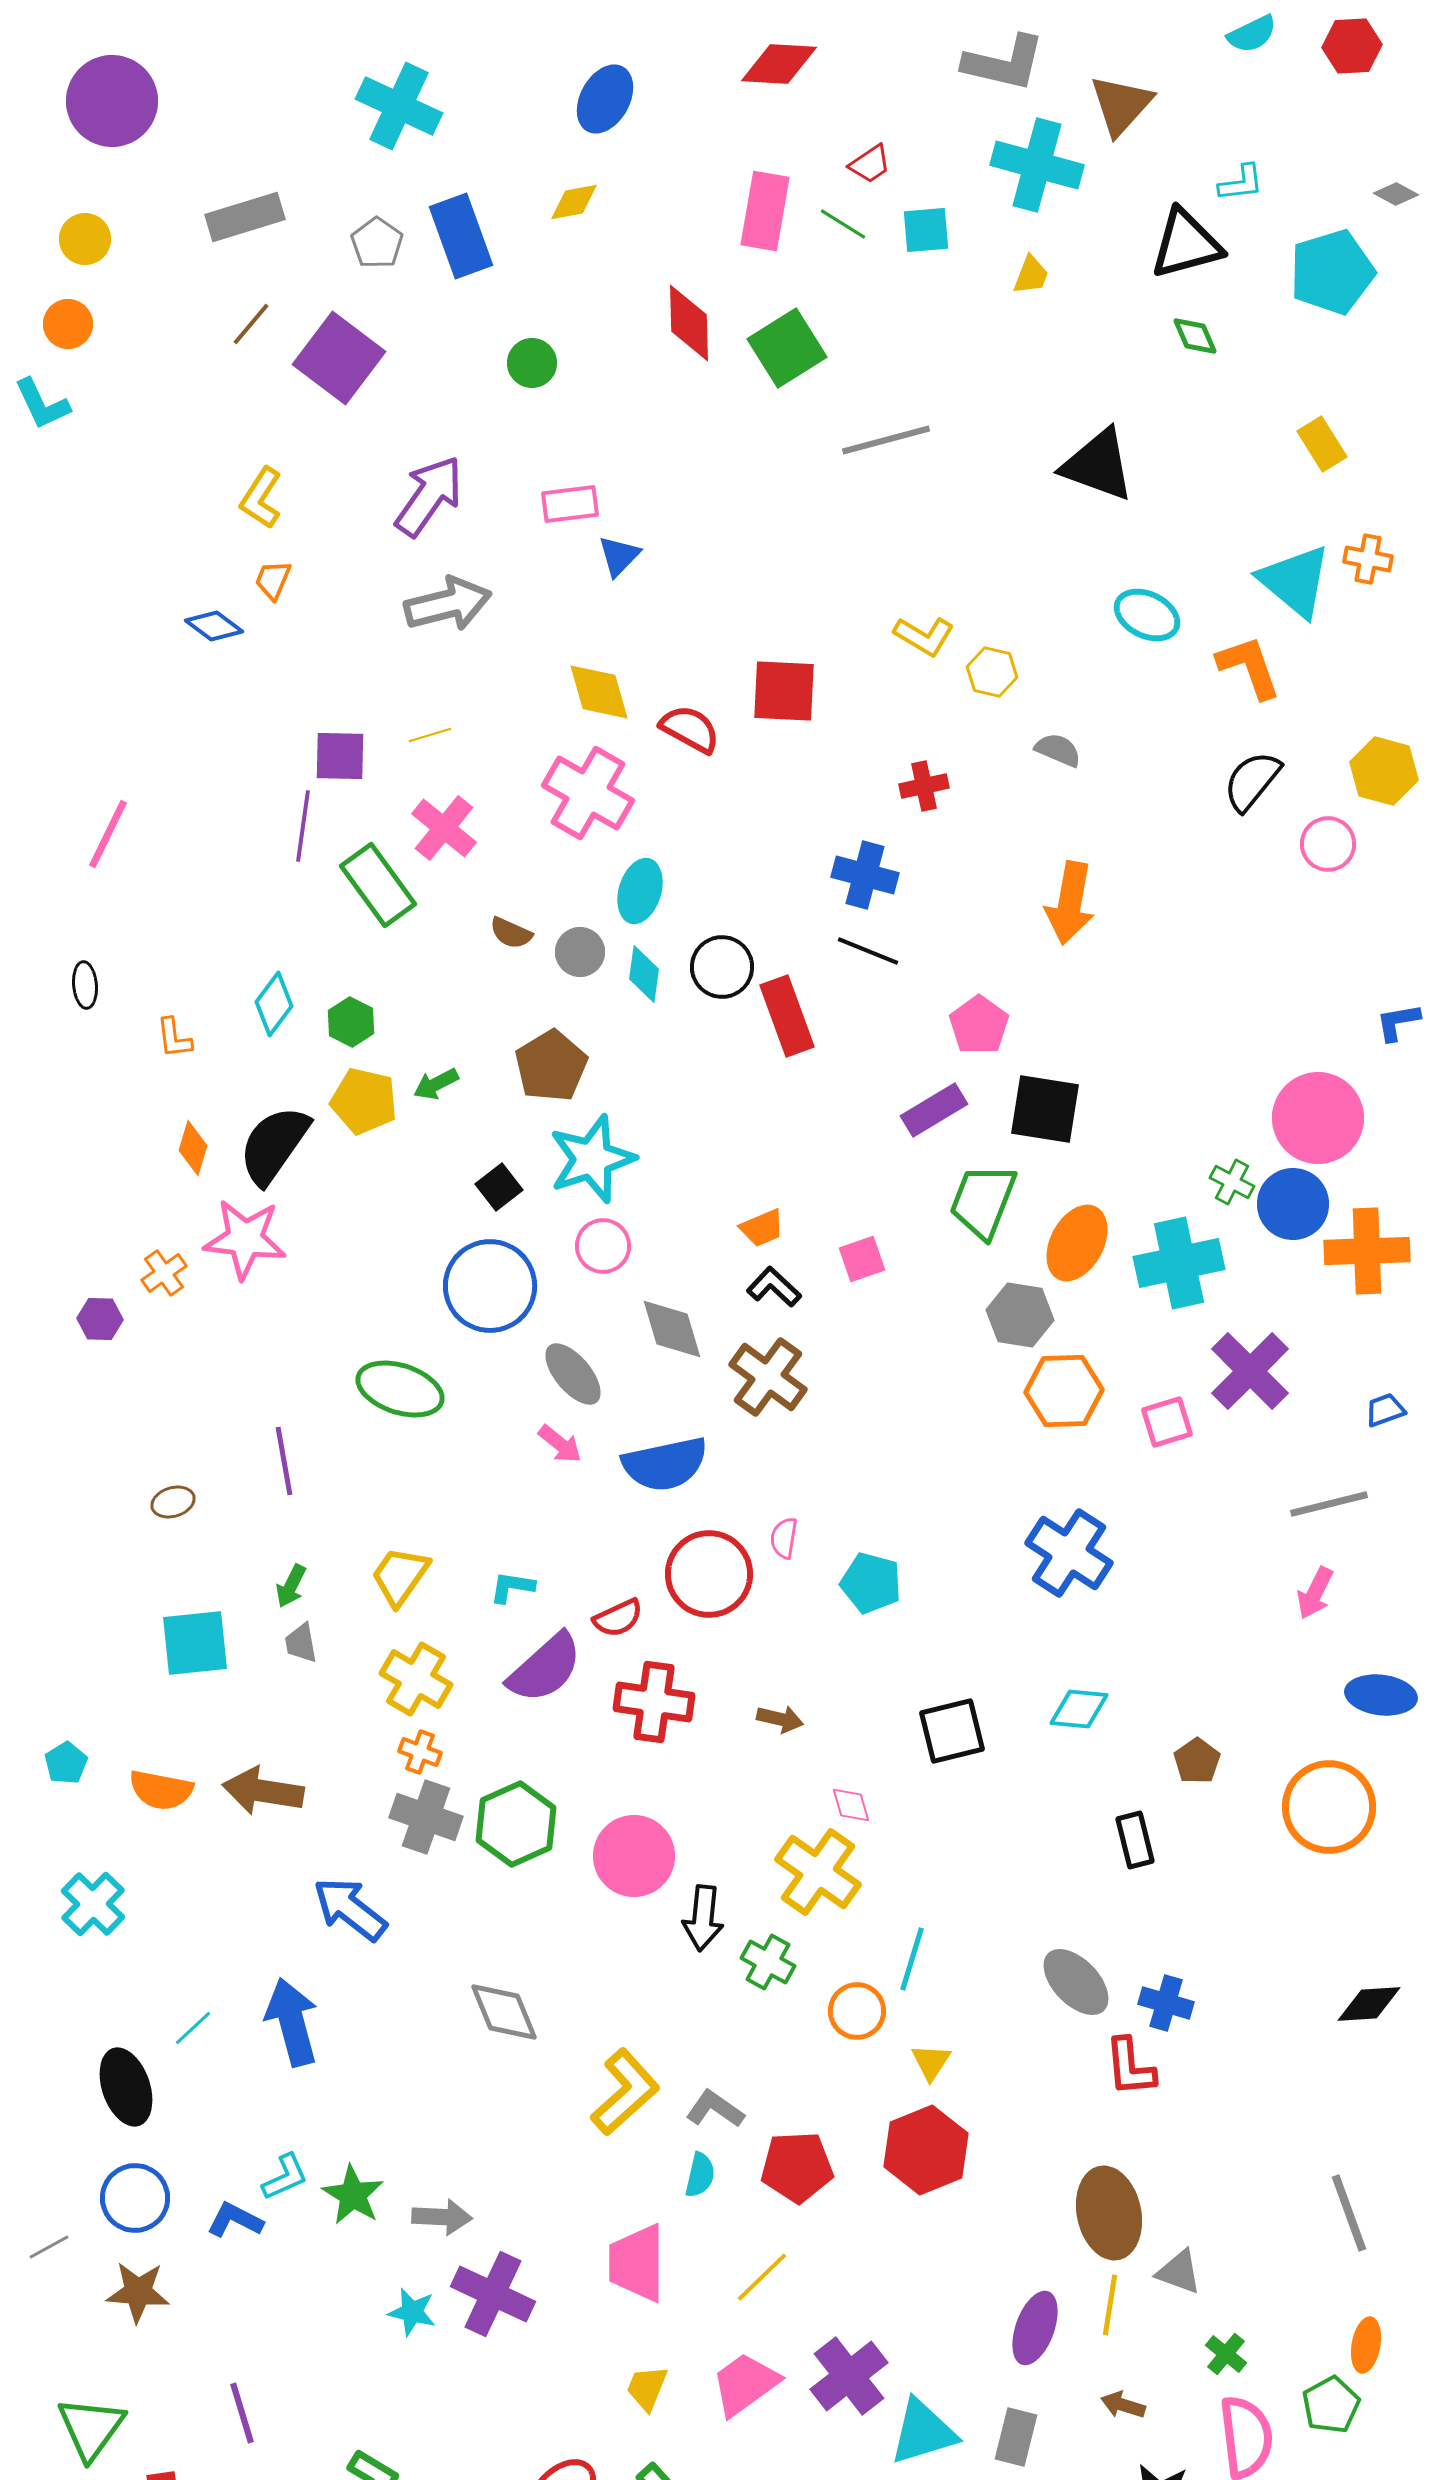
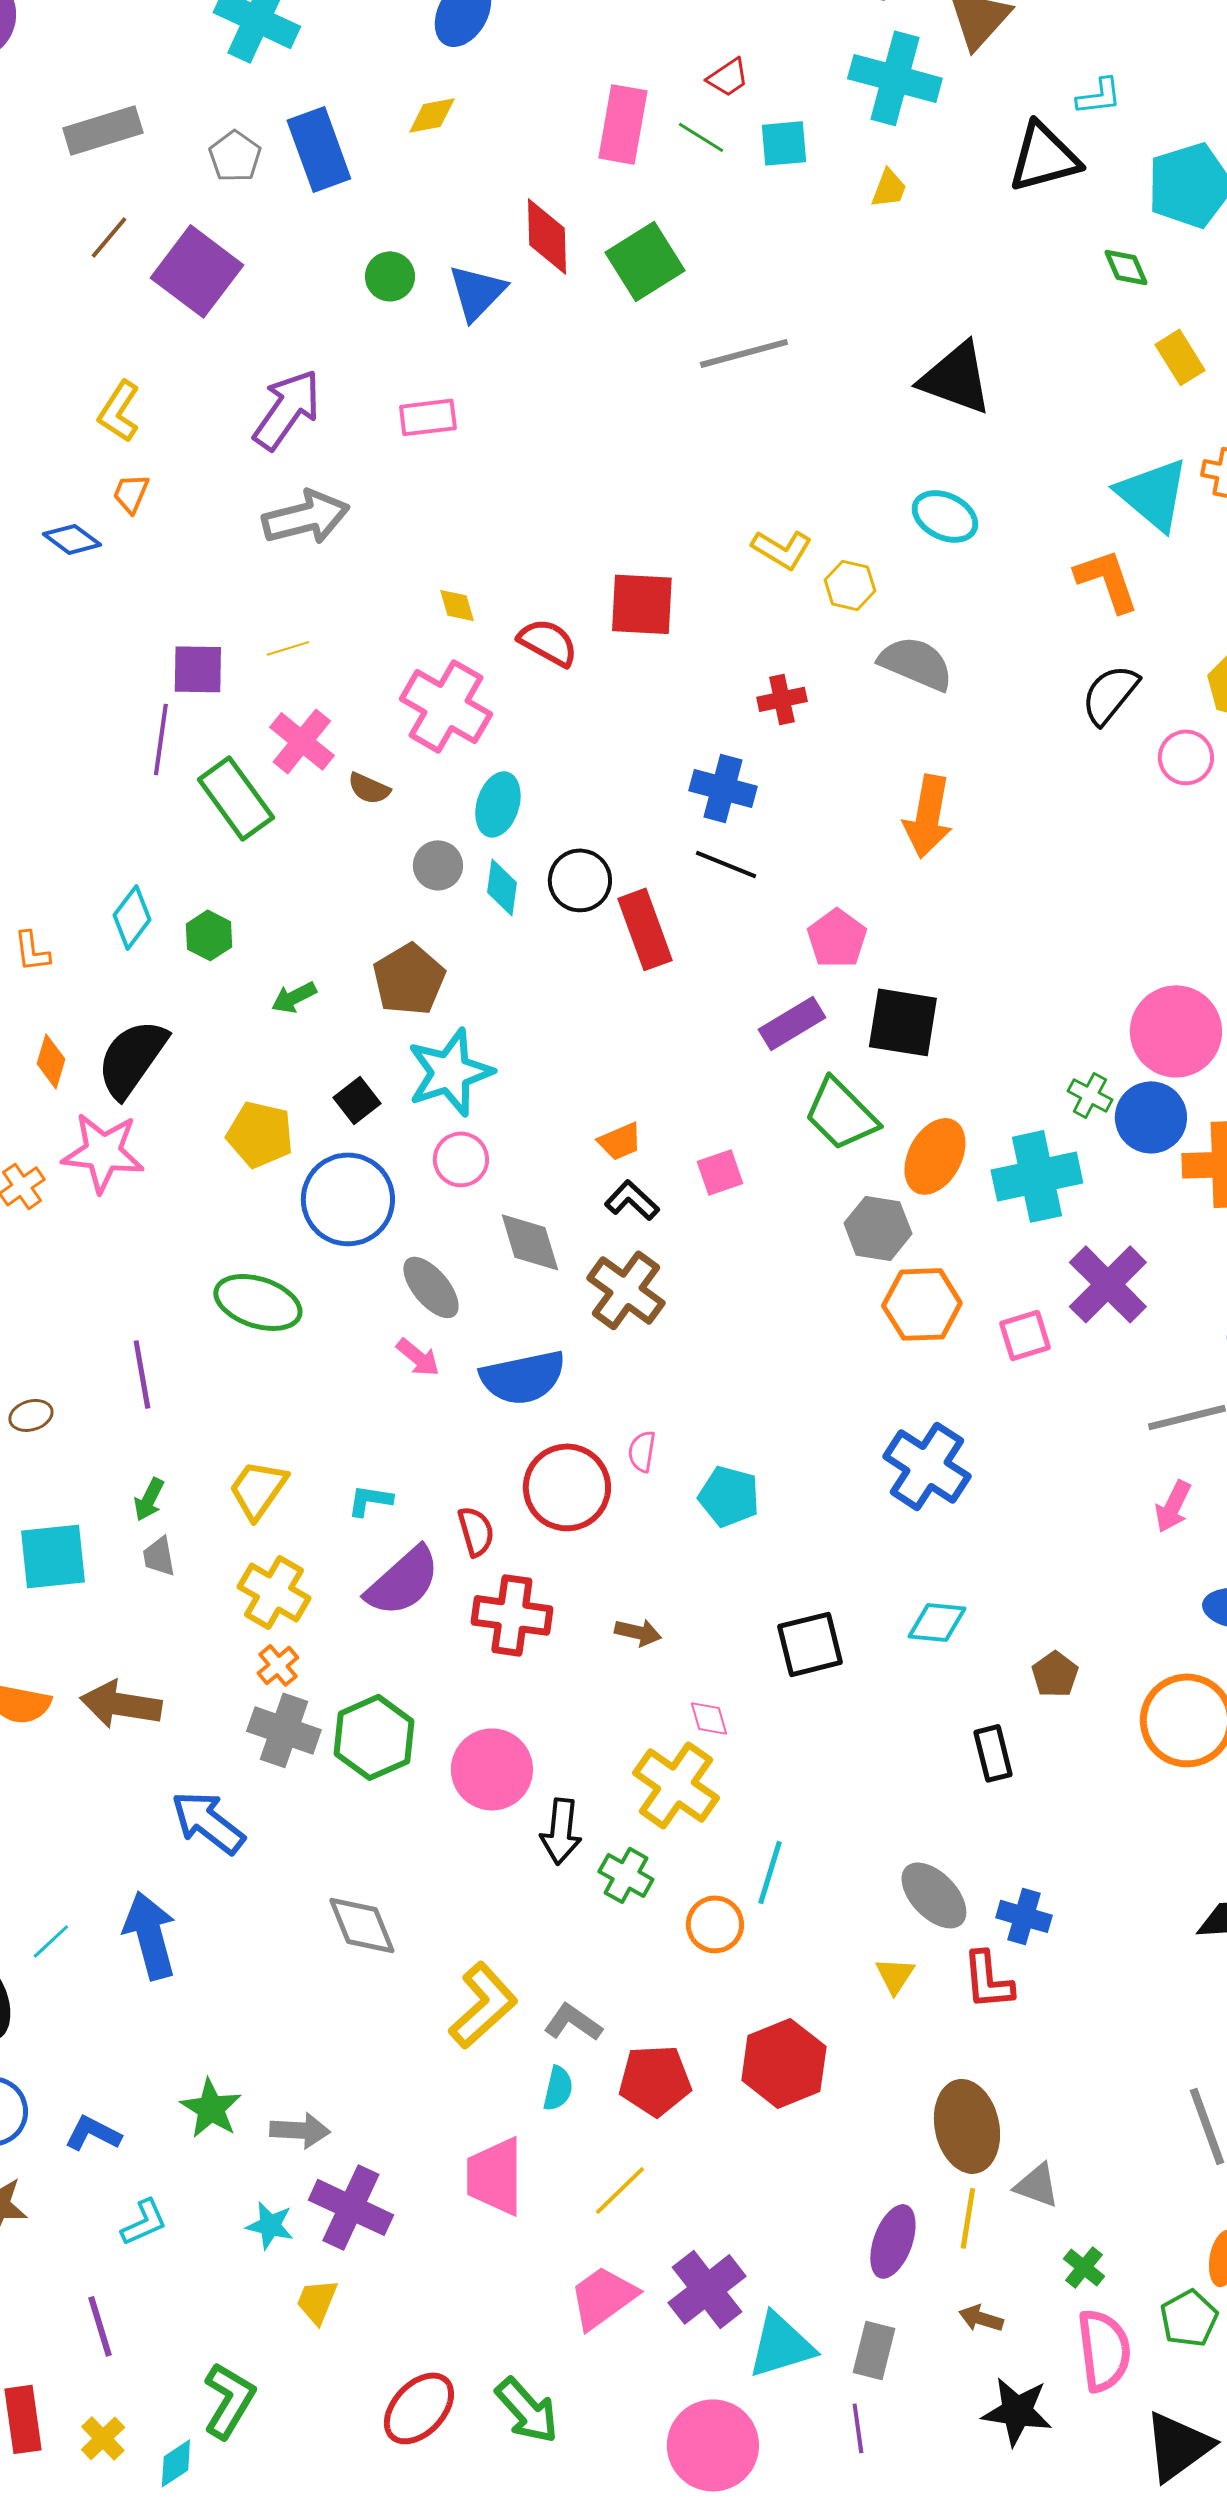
green diamond: (1195, 336) -> (1126, 267), moved
blue triangle: (619, 556) -> (477, 292), moved, size x1.4
cyan ellipse: (1147, 615) -> (945, 516), moved
yellow diamond: (599, 692) -> (457, 605), size x0.6
gray semicircle: (1058, 750) -> (916, 663), size x1.6
brown semicircle: (511, 933) -> (369, 788), moved
yellow pentagon: (364, 1101) -> (260, 1134), moved
green trapezoid: (983, 1201) -> (841, 1114), turned -66
red semicircle: (618, 1618) -> (476, 1531), turned -81
orange cross: (420, 1752) -> (278, 1665), turned 30
yellow triangle: (931, 2062) -> (895, 1975), moved
cyan L-shape: (285, 2177) -> (144, 2222), moved
yellow trapezoid: (647, 2388) -> (317, 2301), moved

